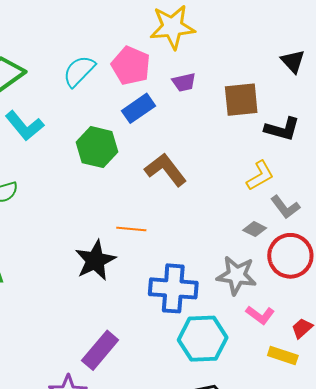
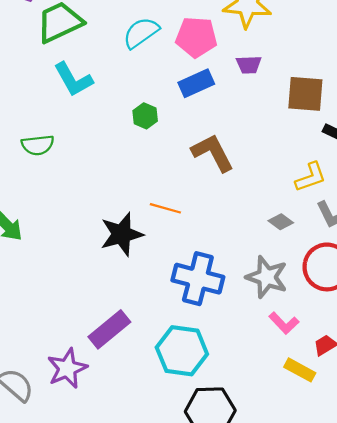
pink pentagon: (131, 66) -> (196, 37), turned -30
green hexagon: (97, 147) -> (145, 116), size x0.6
gray diamond: (255, 229) -> (281, 222), moved
cyan hexagon: (203, 339) -> (182, 351), moved

